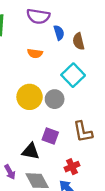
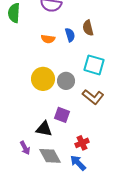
blue semicircle: (59, 33) -> (70, 35), moved
cyan square: (73, 75) -> (94, 65), moved, turned -30
brown L-shape: (83, 132) -> (93, 97), moved, turned -40

